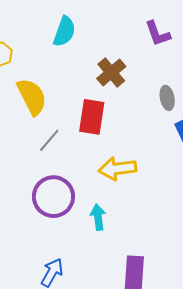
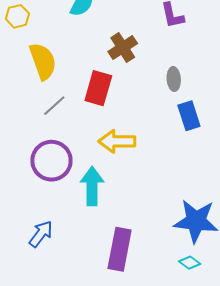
cyan arrow: (98, 217) -> (92, 186), size x1.5

